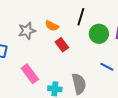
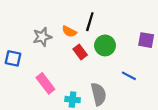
black line: (81, 17) -> (90, 22), moved
green circle: (99, 34) -> (105, 45), moved

